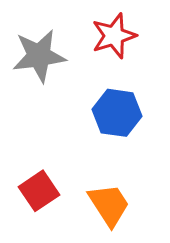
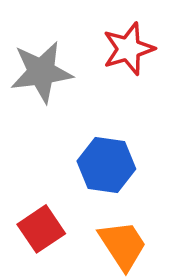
blue hexagon: (117, 113) -> (106, 165), moved

